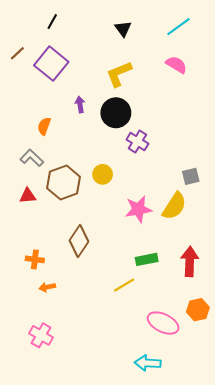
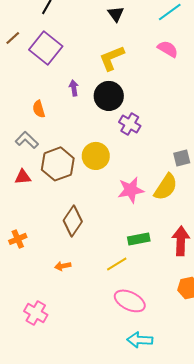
orange semicircle: (44, 126) -> (39, 109), turned -36
yellow circle: (103, 174) -> (96, 156), size x1.4
orange cross: (35, 259) -> (18, 239), moved, turned -30
orange arrow: (47, 287) -> (63, 266), moved
pink ellipse: (163, 323) -> (130, 301), moved

